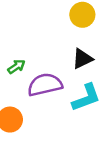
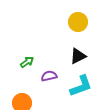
purple semicircle: (45, 85) -> (49, 76), size x0.6

